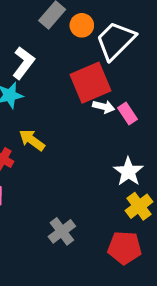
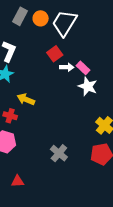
red square: (90, 83) -> (55, 54), size x0.6
white star: (128, 172) -> (88, 86), moved

